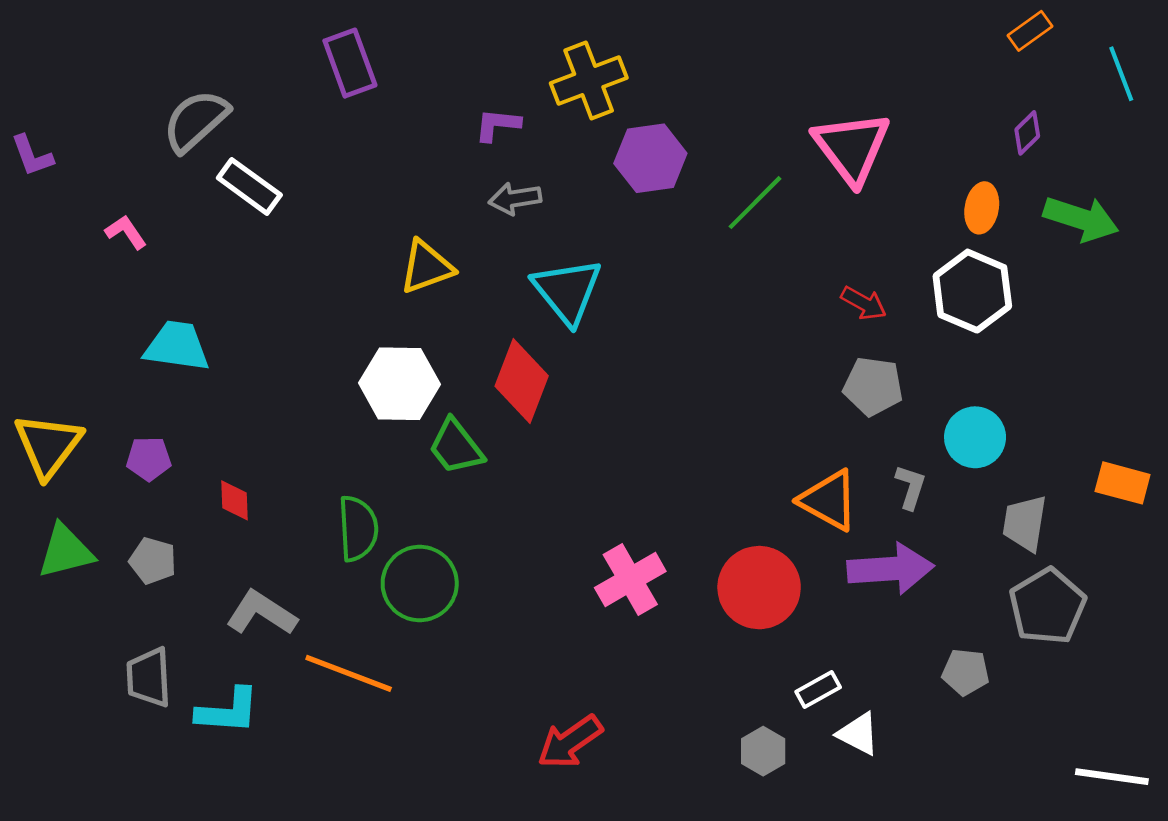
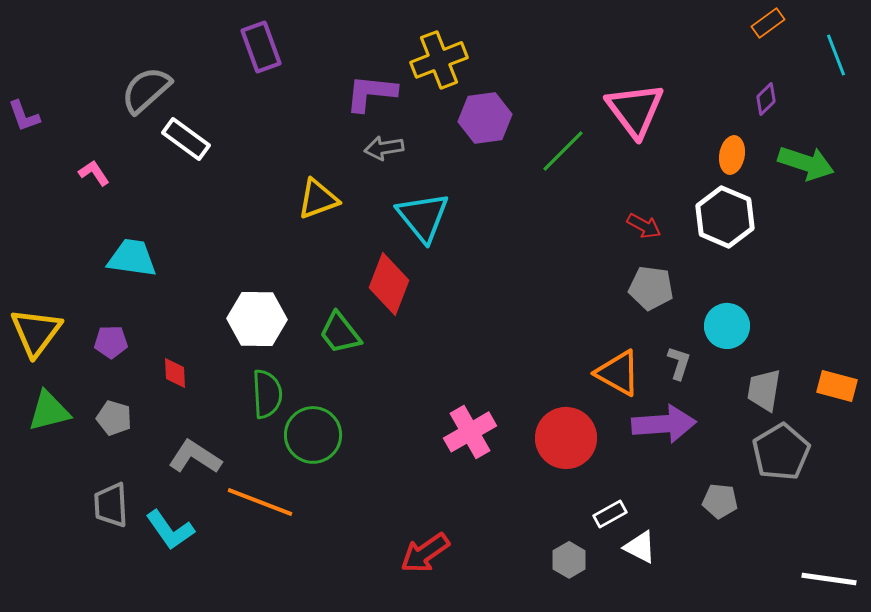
purple L-shape: (497, 125) -> (371, 93), size x1.5
white hexagon: (400, 384) -> (257, 319), moved
orange rectangle: (1123, 483) -> (837, 386), moved
cyan L-shape: (228, 711) -> (170, 530), turned 51

